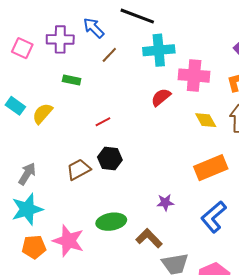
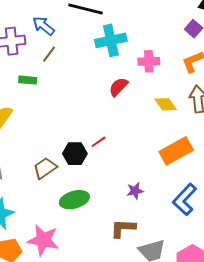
brown line: (109, 55) -> (49, 54), moved
pink cross: (194, 76) -> (149, 61), size x0.7
red line: (103, 122) -> (98, 142), moved
green ellipse: (111, 222) -> (74, 200), moved
brown L-shape: (149, 238) -> (123, 228), turned -36

